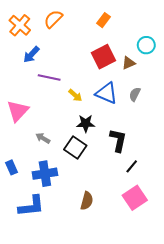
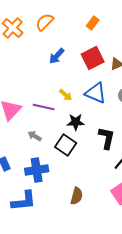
blue arrow: (31, 55) -> (57, 56), moved
purple line: (49, 78) -> (44, 107), moved

